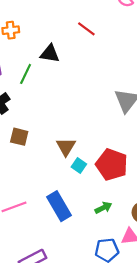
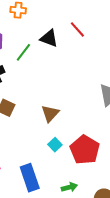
red line: (86, 29) -> (77, 29), moved
brown triangle: (66, 147) -> (50, 113), moved

